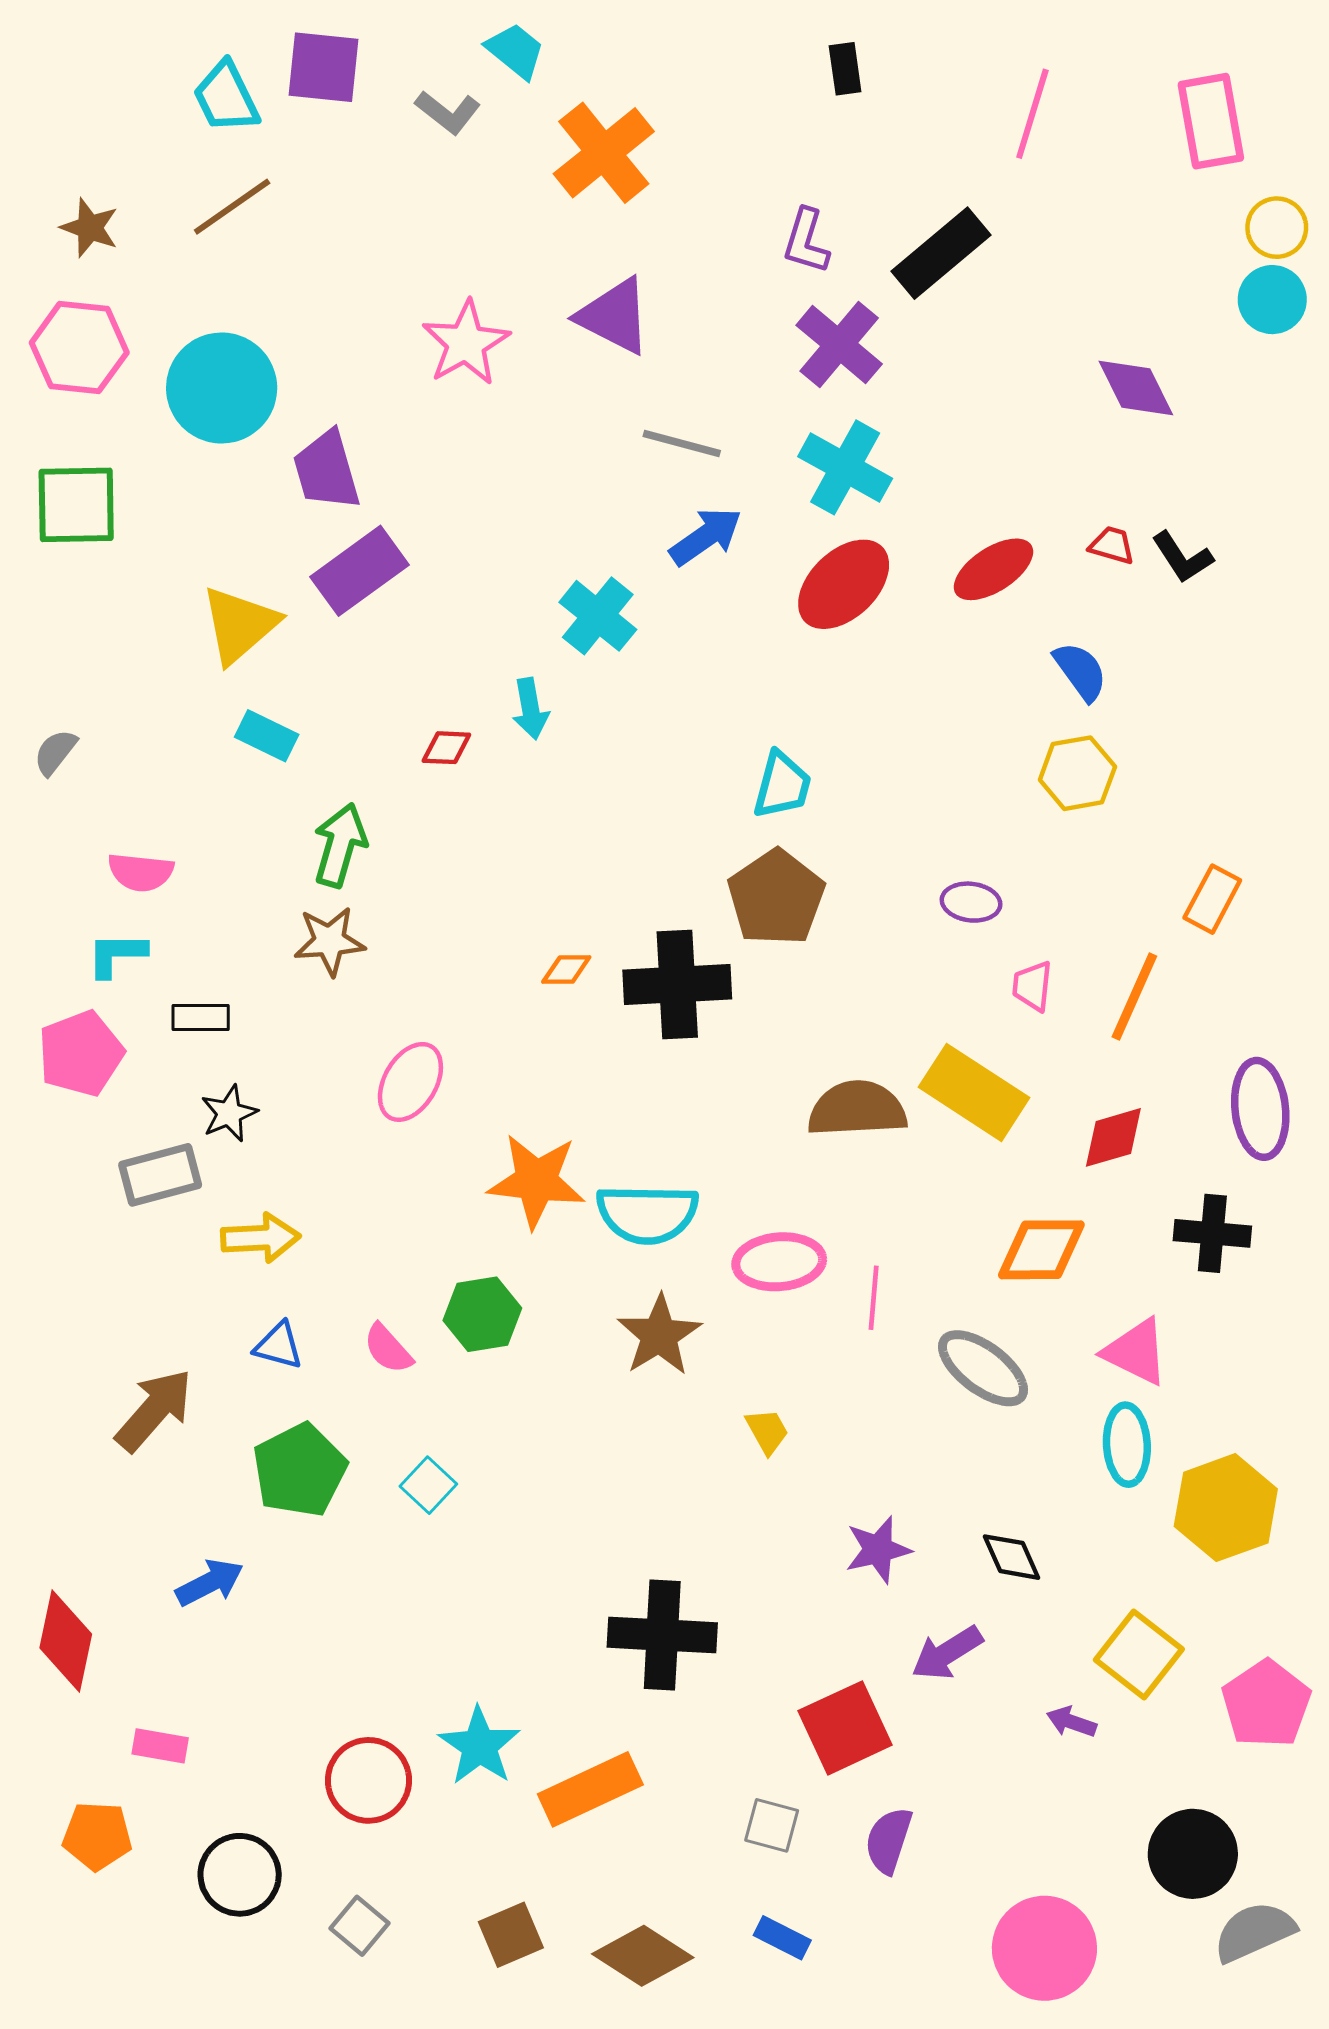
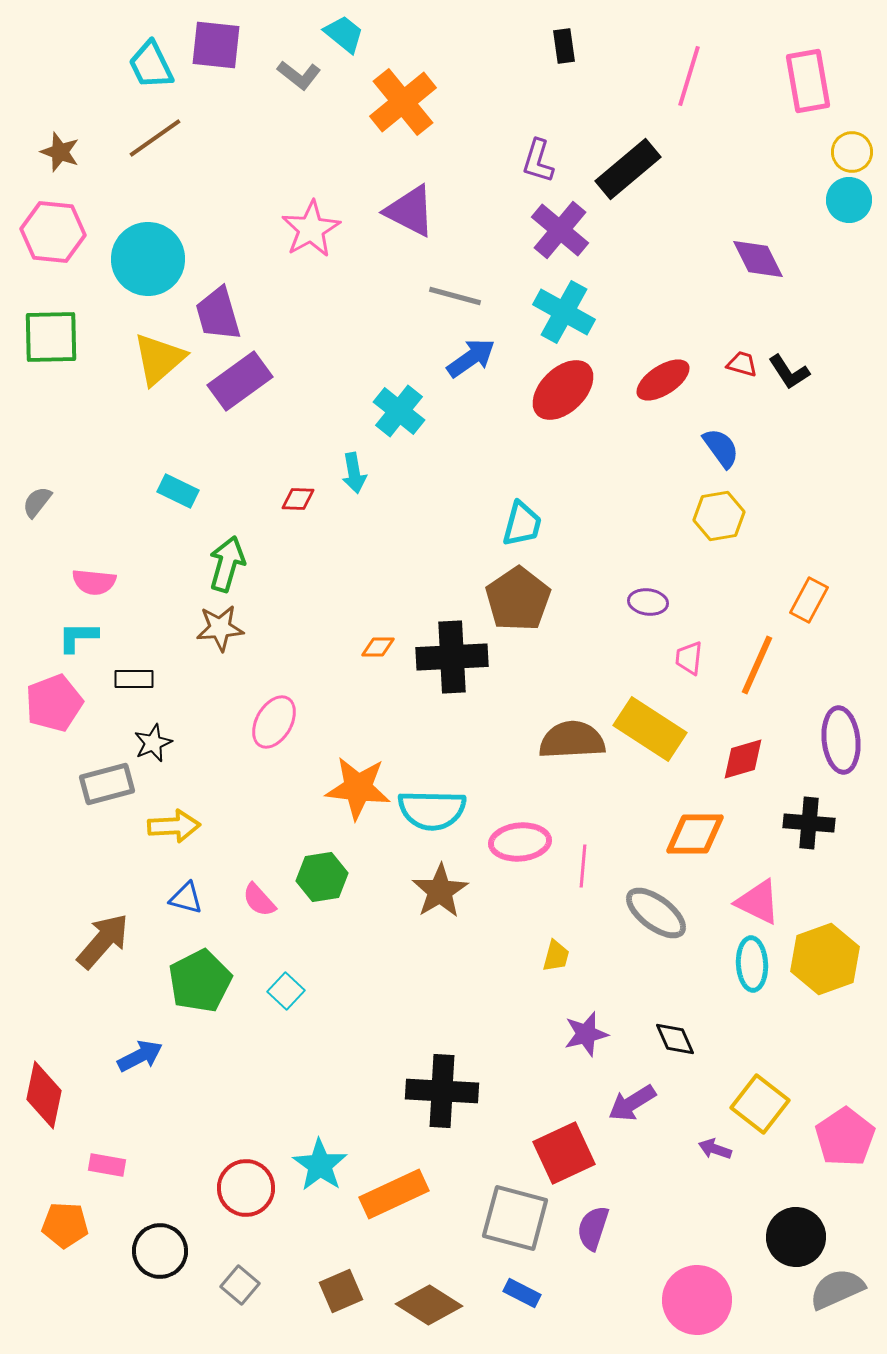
yellow triangle: (240, 625) -> (159, 359), moved
yellow trapezoid: (767, 1431) -> (556, 956), moved, turned 44
yellow hexagon: (1226, 1508) -> (825, 959), moved
gray square: (772, 1825) -> (515, 1218), size x1.8

